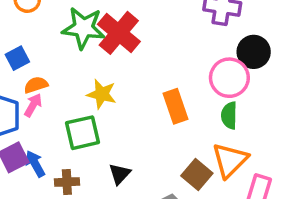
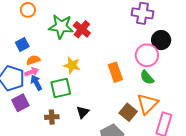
red cross: (119, 33) -> (82, 29), size x0.7
pink arrow: (33, 105) -> (32, 72), turned 40
green semicircle: (229, 115) -> (147, 77), turned -42
blue arrow: (35, 164) -> (36, 83), moved

